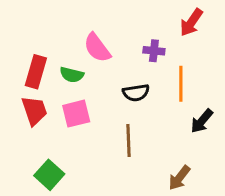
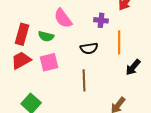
red trapezoid: (34, 111) -> (21, 60), turned -100

